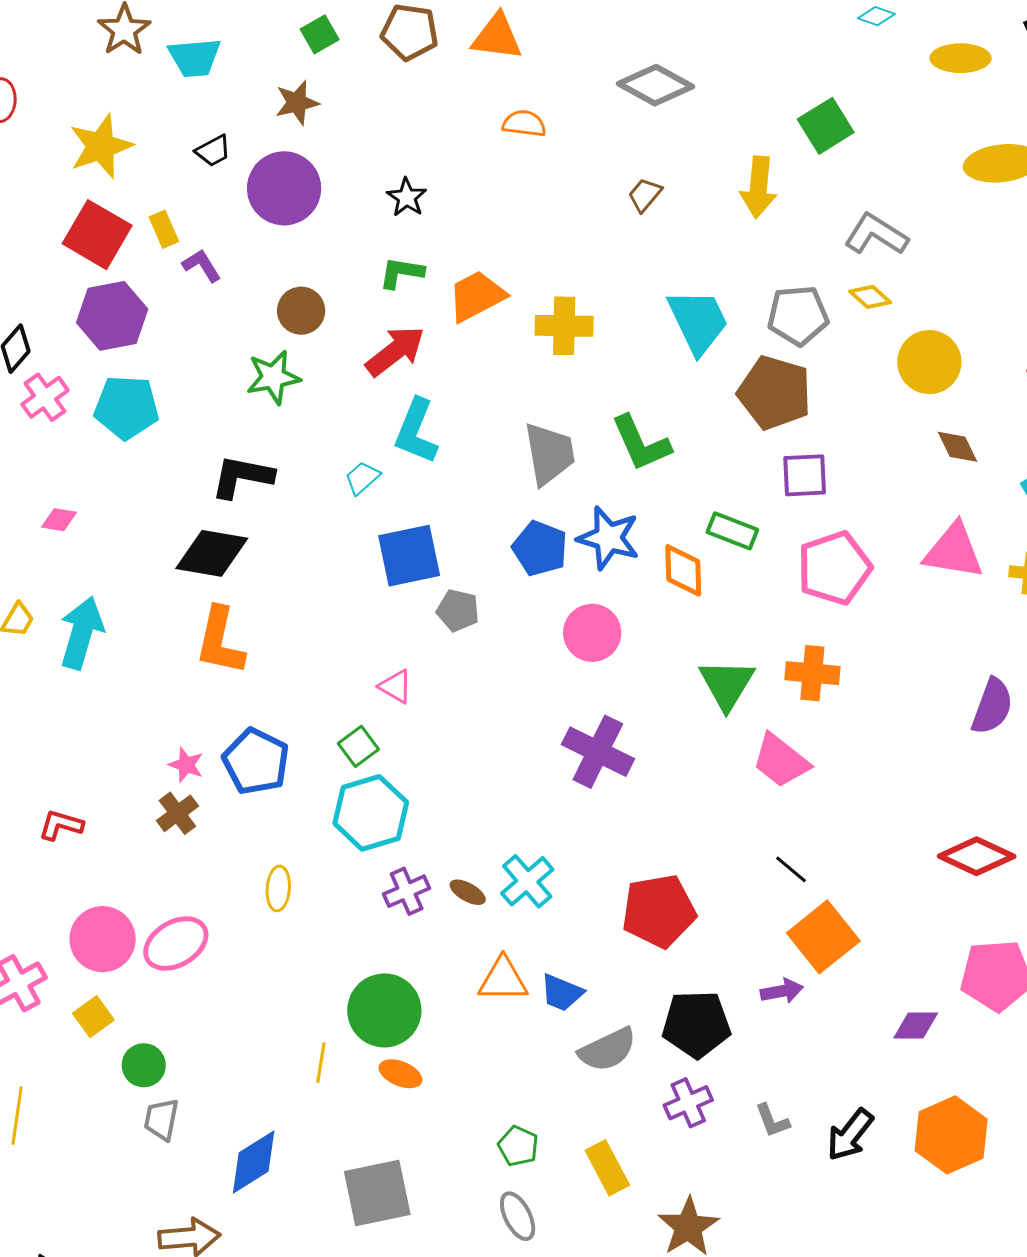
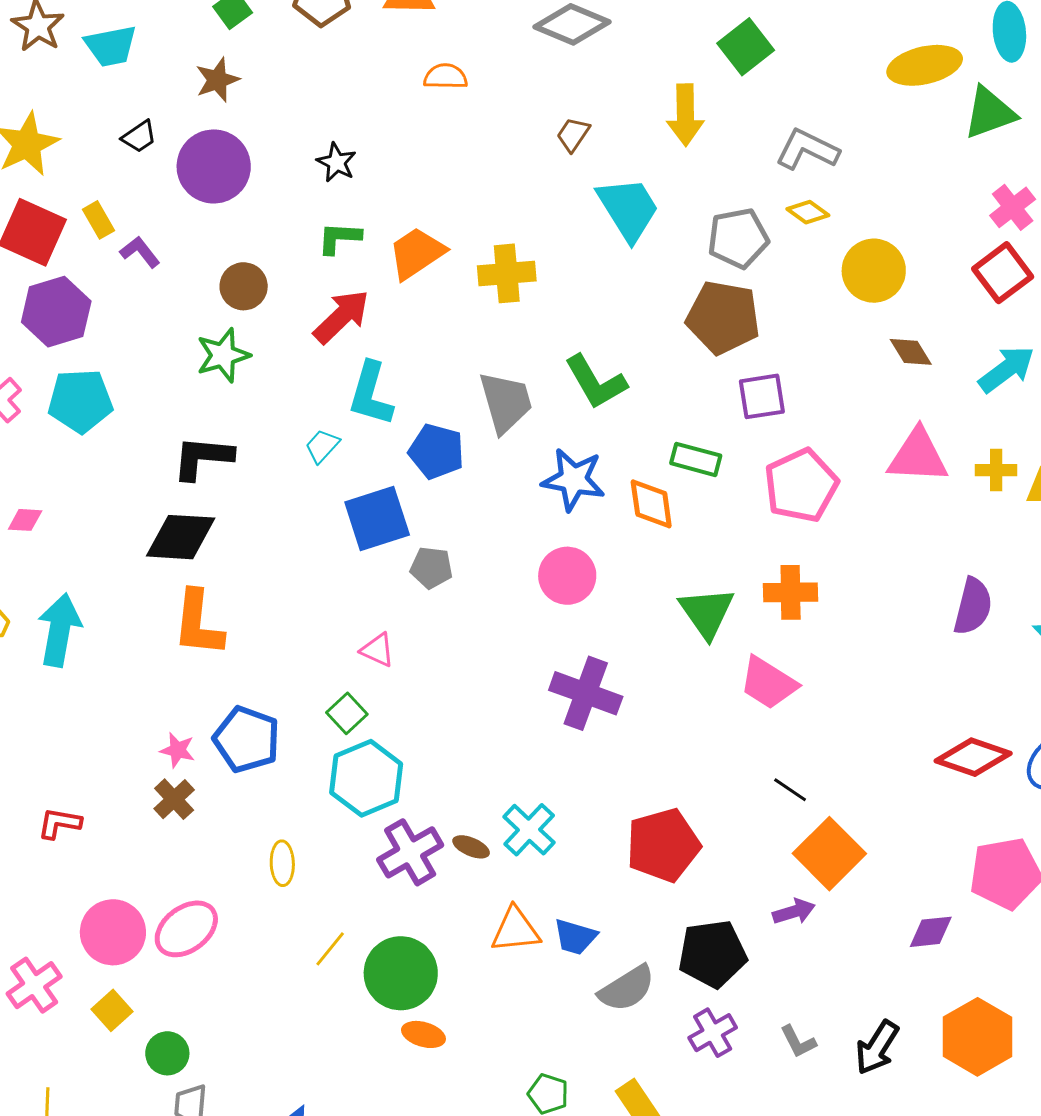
cyan trapezoid: (698, 321) -> (628, 209), moved
blue pentagon: (540, 548) -> (436, 451), moved
purple cross: (407, 891) -> (410, 852), size x1.4
yellow line: (321, 1063) -> (330, 949), moved, turned 36

